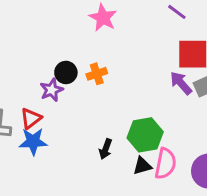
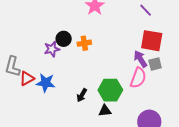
red triangle: (31, 118) -> (27, 78), moved
blue star: (33, 141) -> (46, 83), moved
pink semicircle: (165, 164) -> (138, 78), moved

